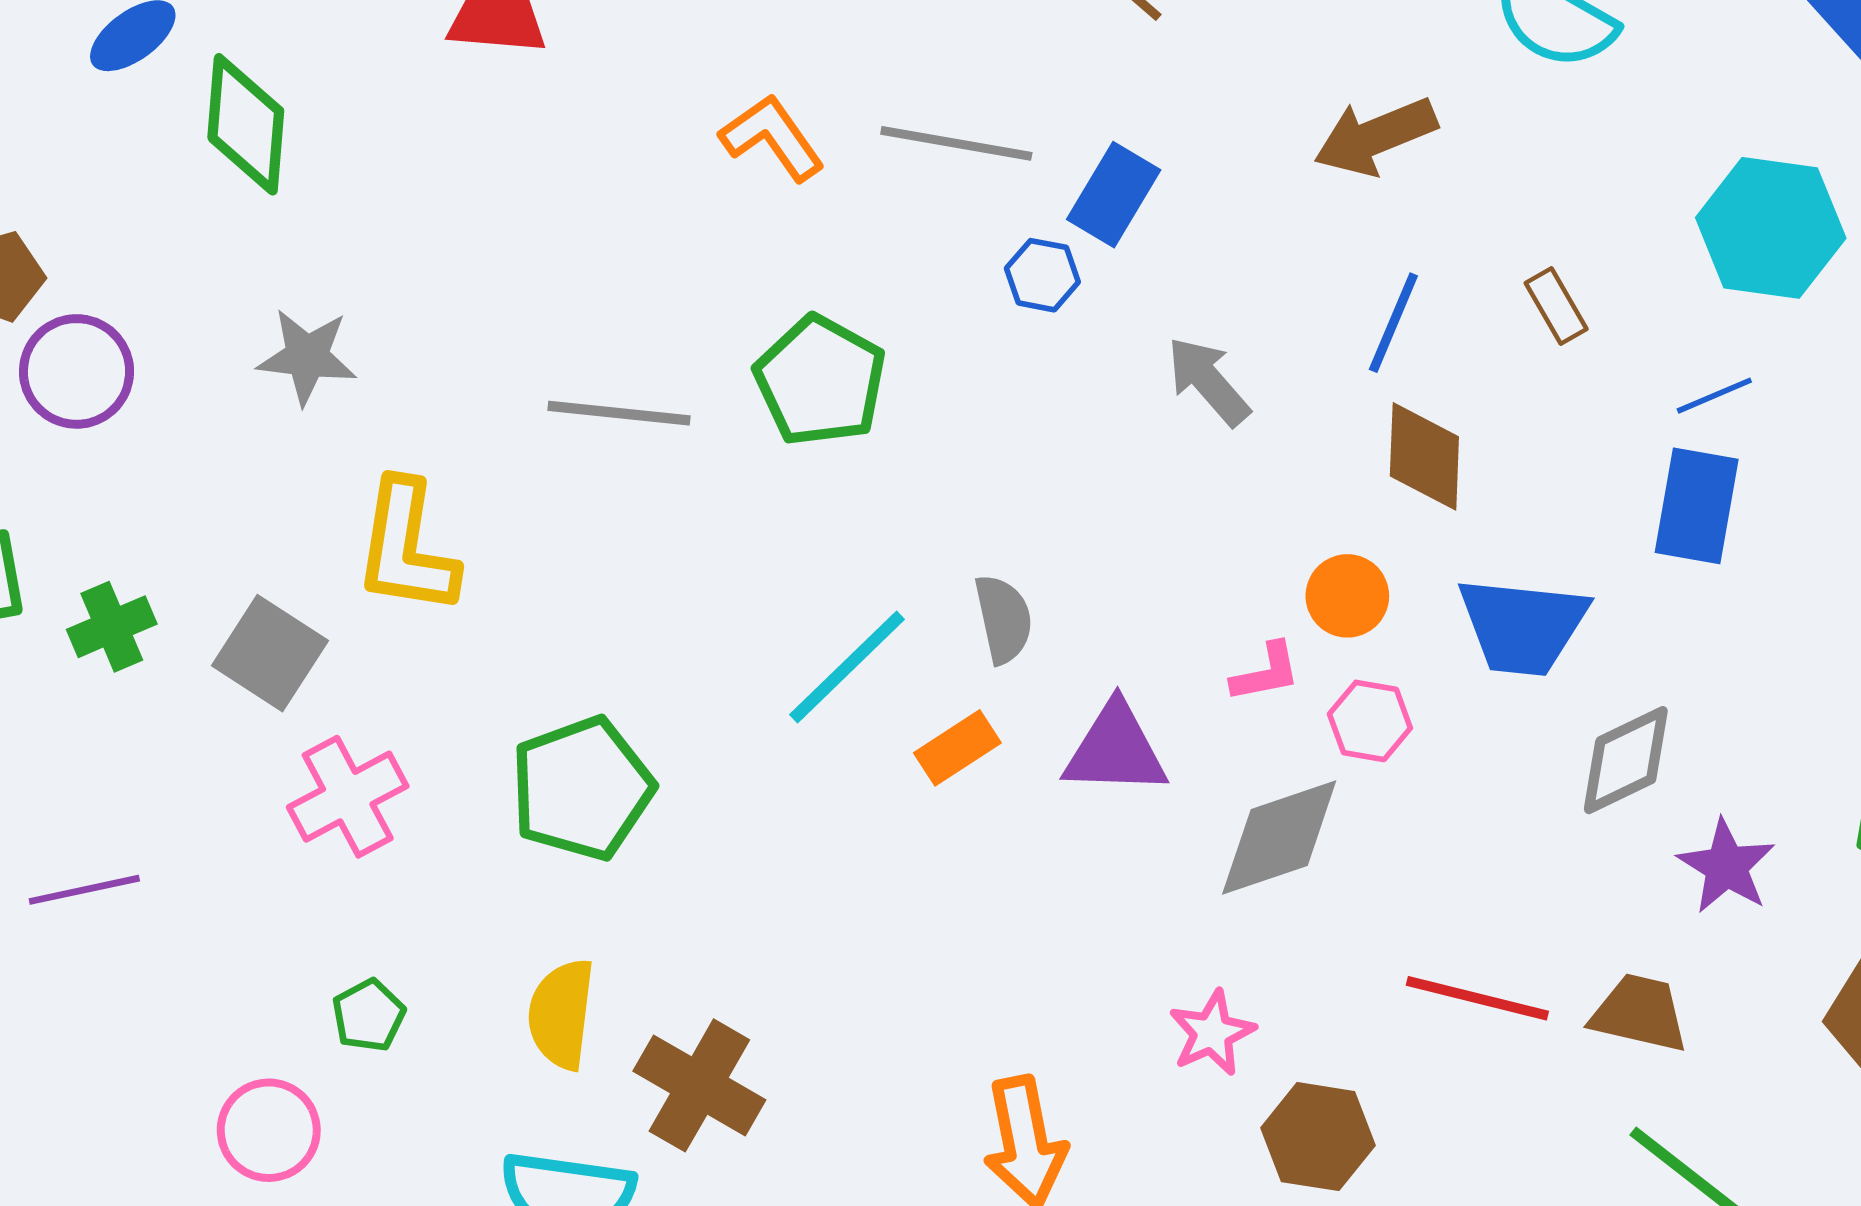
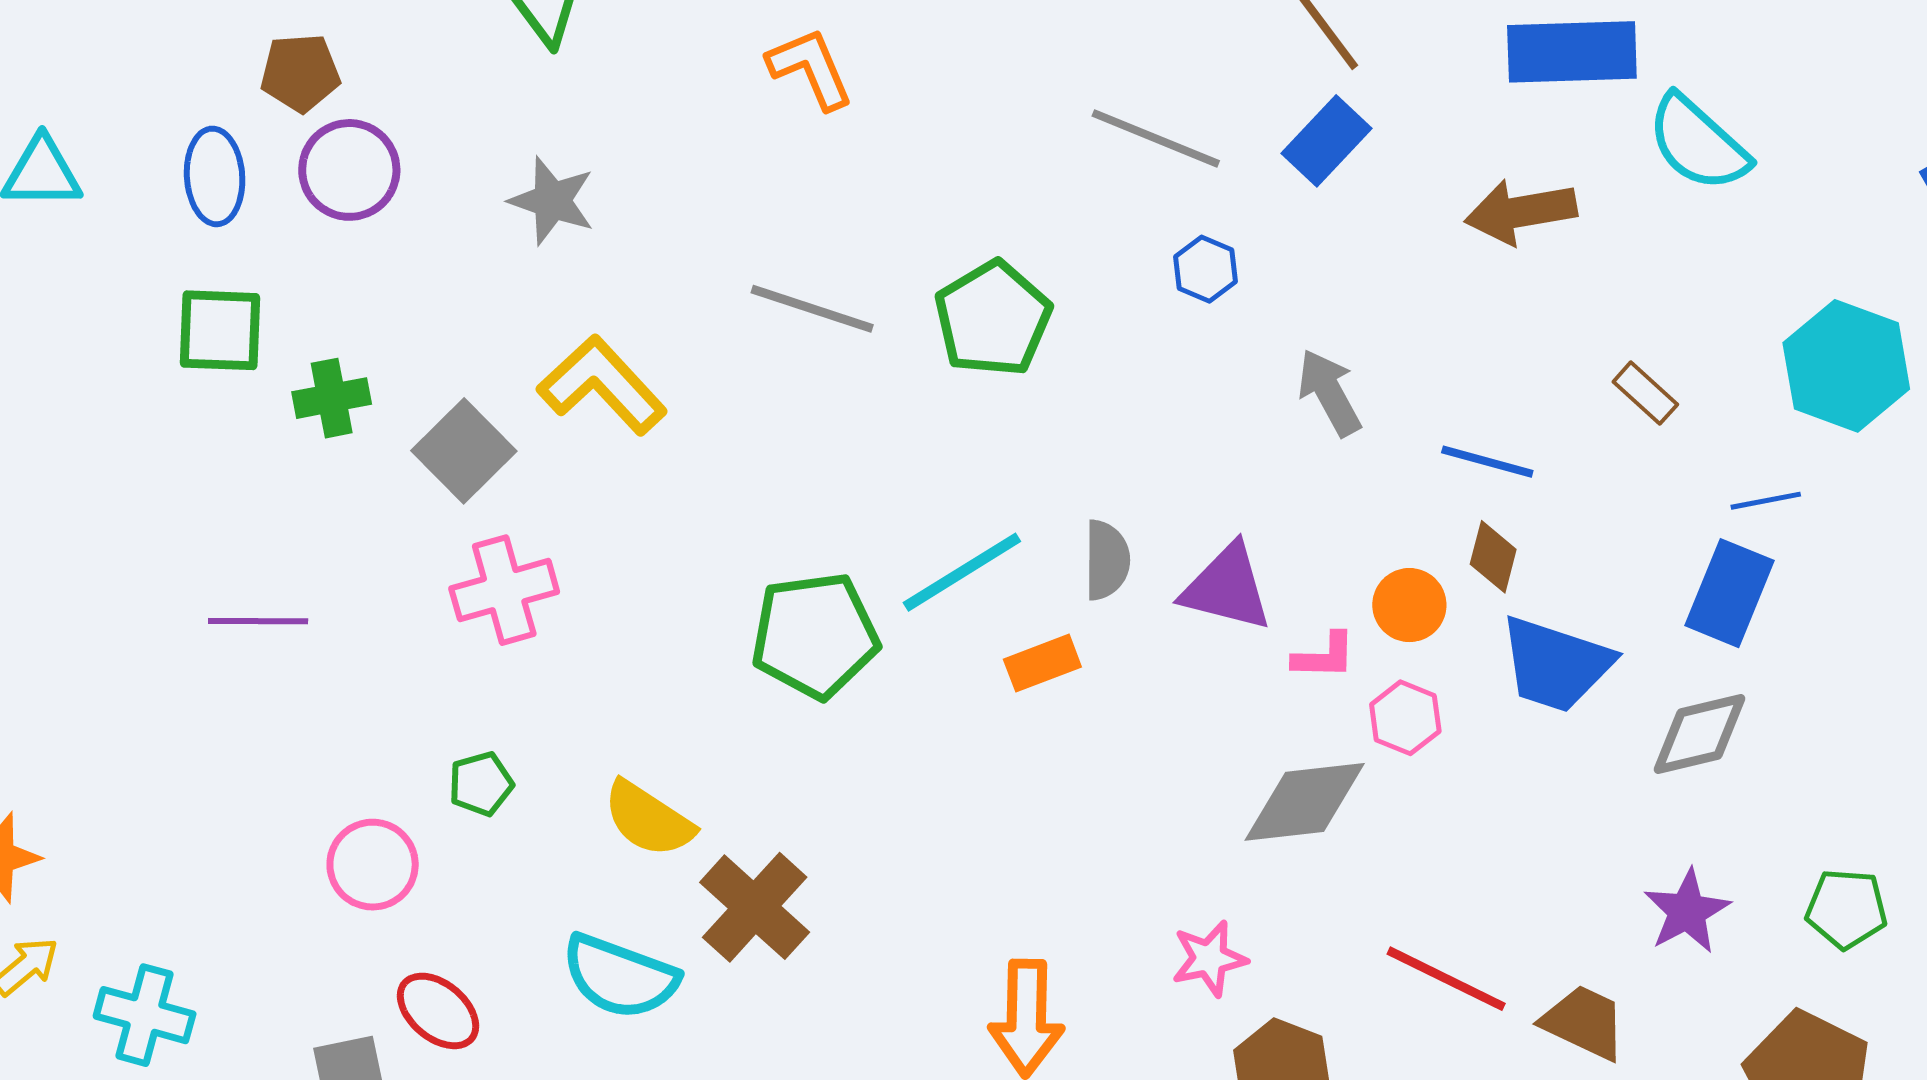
orange L-shape: (772, 138) -> (810, 68), moved
blue rectangle: (1114, 195) -> (1327, 141), moved
brown rectangle: (1556, 306) -> (1645, 393), turned -30
blue line: (1393, 323) -> (1487, 462), moved, turned 70
brown diamond: (1424, 456) -> (1493, 557), moved, size x0.7
yellow L-shape: (406, 548) -> (602, 385), turned 116
purple triangle: (1115, 749) -> (1227, 588), moved
gray diamond: (1626, 760) -> (1699, 734), moved
green pentagon: (582, 788) -> (815, 635), moved
yellow semicircle: (561, 1014) -> (648, 819), turned -76

